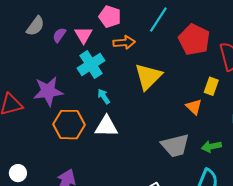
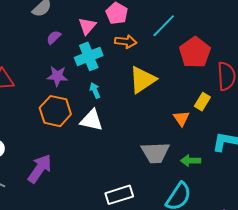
purple semicircle: (59, 35) -> (54, 37), moved
purple star: (48, 91) -> (57, 76), moved, size x0.7

